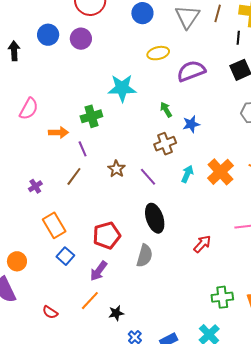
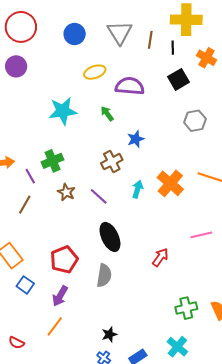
brown line: (218, 13) -> (150, 40), moved
purple semicircle: (191, 71) -> (130, 86), turned 32
green arrow: (166, 110) -> (107, 114), moved
green cross: (91, 116) -> (52, 161), moved
black star: (116, 313) -> (109, 334), moved

